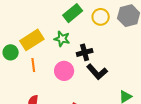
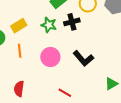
yellow rectangle: (32, 40) -> (19, 26), size x0.7
black cross: (85, 52) -> (72, 22), moved

